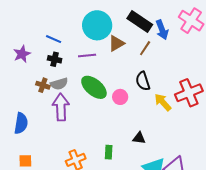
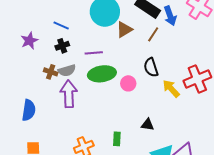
purple line: (87, 55) -> (94, 53), moved
black cross: (55, 59) -> (62, 46), turned -32
green ellipse: (94, 87) -> (102, 74), turned -48

